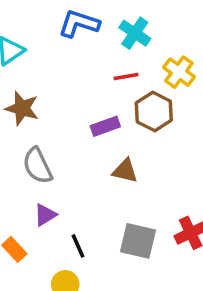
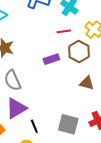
brown triangle: (125, 171) -> (87, 83), moved
purple triangle: (45, 215) -> (16, 108), size x1.6

